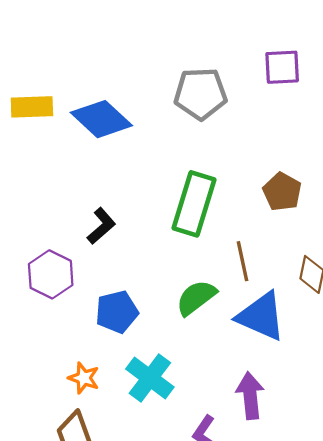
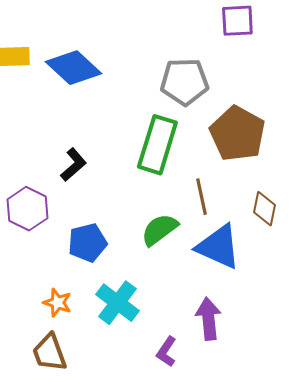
gray pentagon: (201, 94) -> (184, 82), moved
brown pentagon: (282, 192) -> (237, 134), size x1.6

